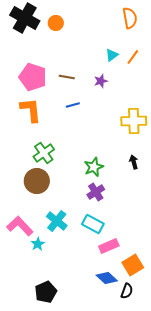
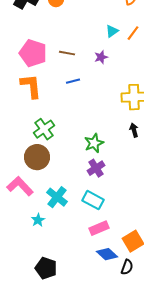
black arrow: (134, 162) -> (134, 130), moved
pink L-shape: (20, 226) -> (20, 186), moved
pink rectangle: (109, 246) -> (99, 228), moved
black pentagon: (46, 292) -> (46, 268), turned -30

